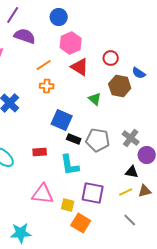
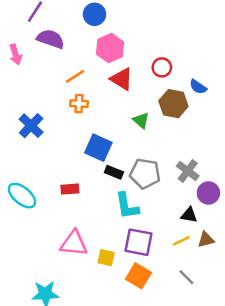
cyan L-shape: (70, 165) -> (127, 206), moved
orange square: (81, 223) -> (139, 276), moved

